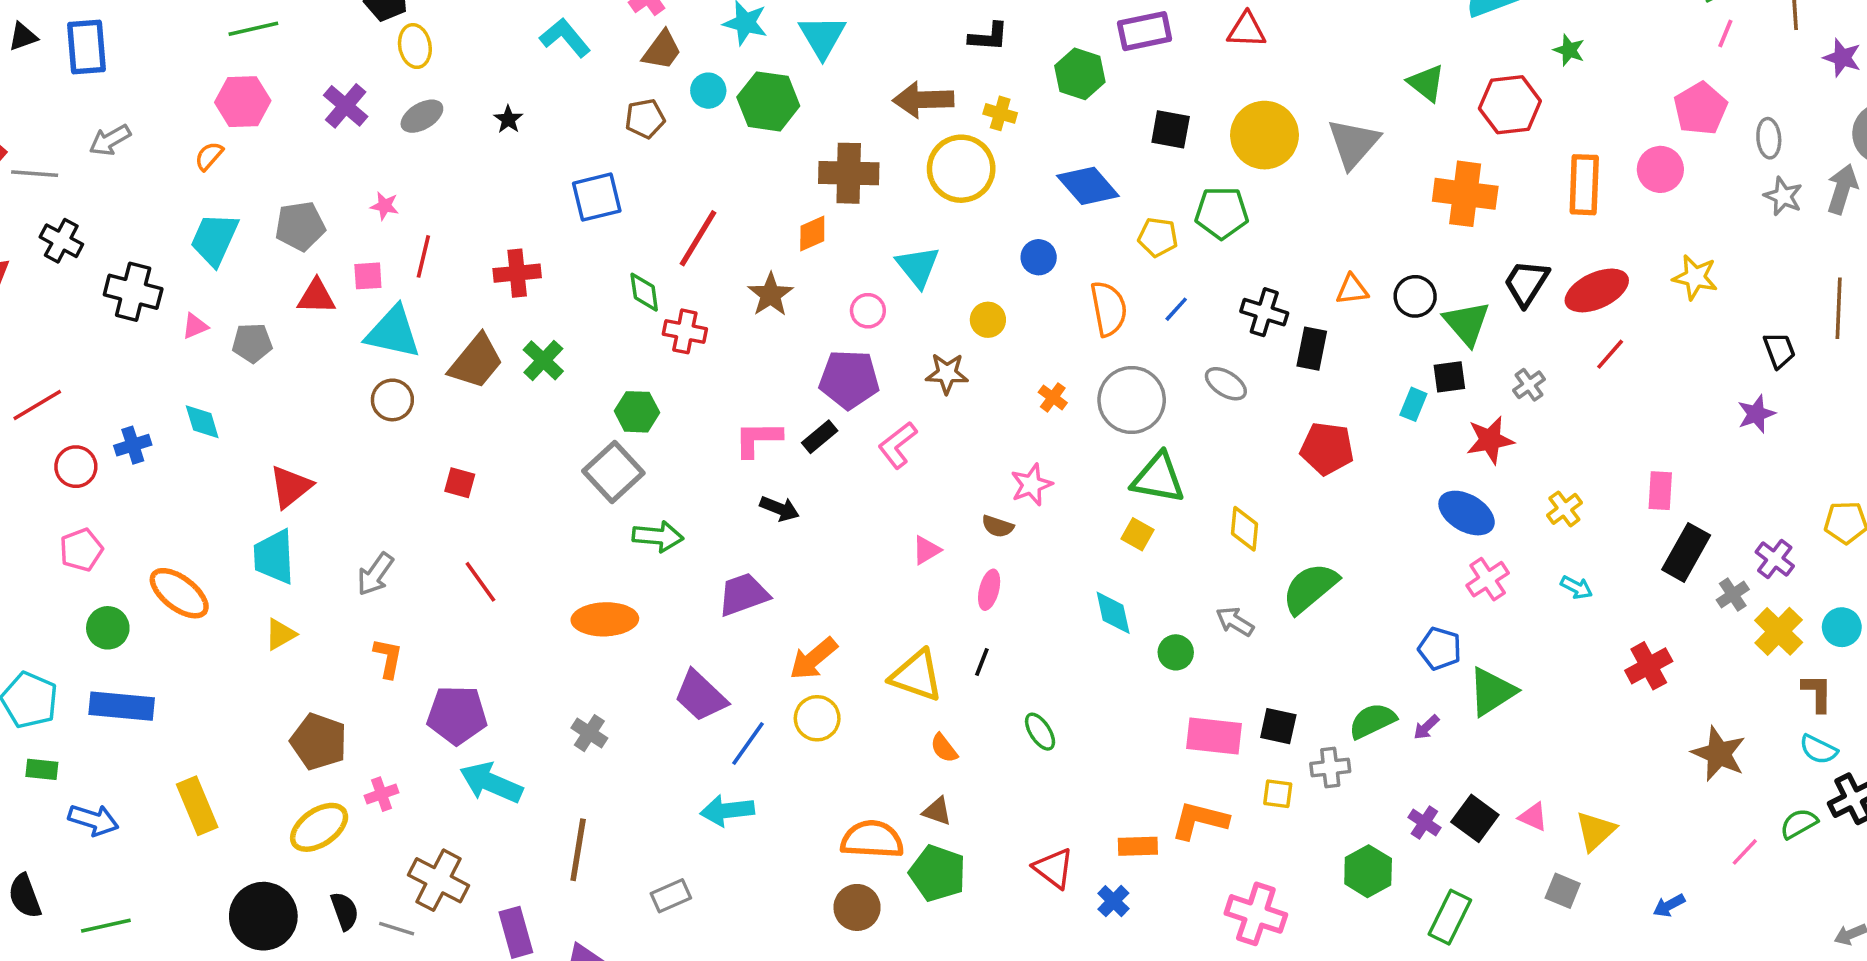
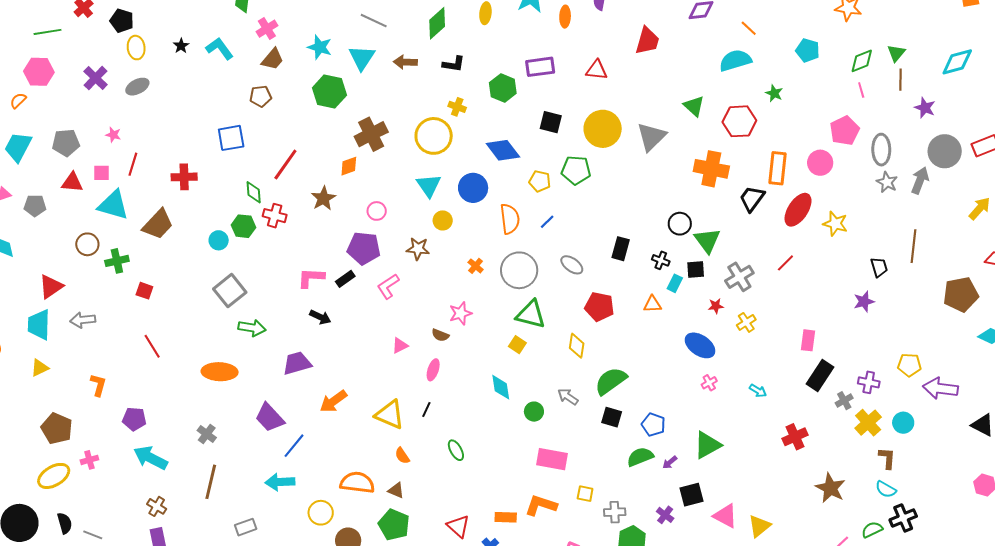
pink line: (1725, 34) -> (861, 90), turned -42
cyan circle: (708, 91) -> (219, 240), moved
brown arrow: (923, 100) -> (405, 62), moved, size x0.7
black star: (508, 119) -> (181, 46), moved
gray ellipse: (1769, 138) -> (881, 150), size x1.4
brown cross: (849, 173) -> (371, 134), turned -32
blue circle: (1039, 257) -> (473, 188), size x1.5
cyan triangle: (918, 267) -> (429, 186), moved
black trapezoid: (1526, 283) -> (752, 199), moved
orange triangle: (1352, 290) -> (652, 304), moved
red ellipse: (1597, 290) -> (798, 210), moved, turned -36
black cross: (1264, 312) -> (661, 260), moved, size x0.7
green cross: (543, 360) -> (117, 261), moved, turned 30
gray cross: (1529, 385) -> (739, 277), size x1.6
brown circle: (392, 400) -> (87, 244), moved
green hexagon: (637, 412) -> (243, 226), moved
red star: (1490, 440) -> (716, 306), size x0.6
red pentagon: (1327, 449) -> (599, 307), moved
yellow cross: (1564, 509) -> (746, 322), moved
purple cross: (1775, 559) -> (869, 382), turned -30
gray arrow: (375, 574) -> (83, 320), moved, turned 45
pink cross: (1488, 579) -> (709, 383), size x0.7
blue pentagon: (1440, 649) -> (653, 425), moved
purple pentagon: (457, 715) -> (134, 419), size x0.7
yellow circle: (817, 718) -> (321, 513), moved
black square: (1278, 726) -> (612, 417), moved
gray cross: (1330, 768) -> (615, 512), moved
pink triangle: (1533, 817) -> (725, 516), size x1.5
black square: (1475, 818) -> (691, 495), moved, turned 35
orange semicircle: (872, 839) -> (357, 483), moved
brown line: (578, 850) -> (211, 482), moved
brown cross: (438, 880) -> (157, 506), moved, size x0.6

